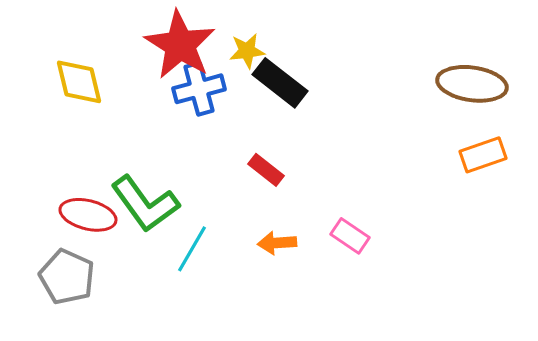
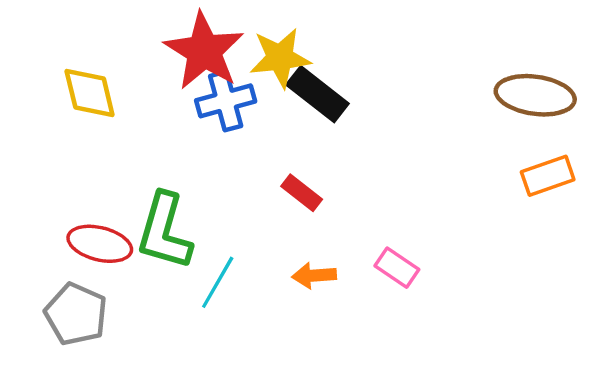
yellow star: (247, 51) -> (280, 58), size x1.5
green L-shape: (145, 204) -> (164, 231), turned 52

